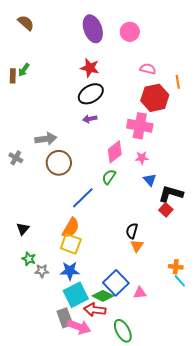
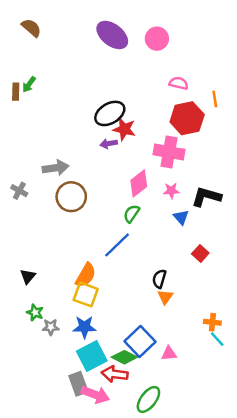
purple ellipse: (93, 29) -> (112, 35), turned -32
red star: (90, 68) -> (124, 129), moved
black L-shape: (171, 194) -> (206, 197), moved
blue line: (83, 198) -> (117, 245), moved
green ellipse: (123, 331) -> (148, 399), turned 65

